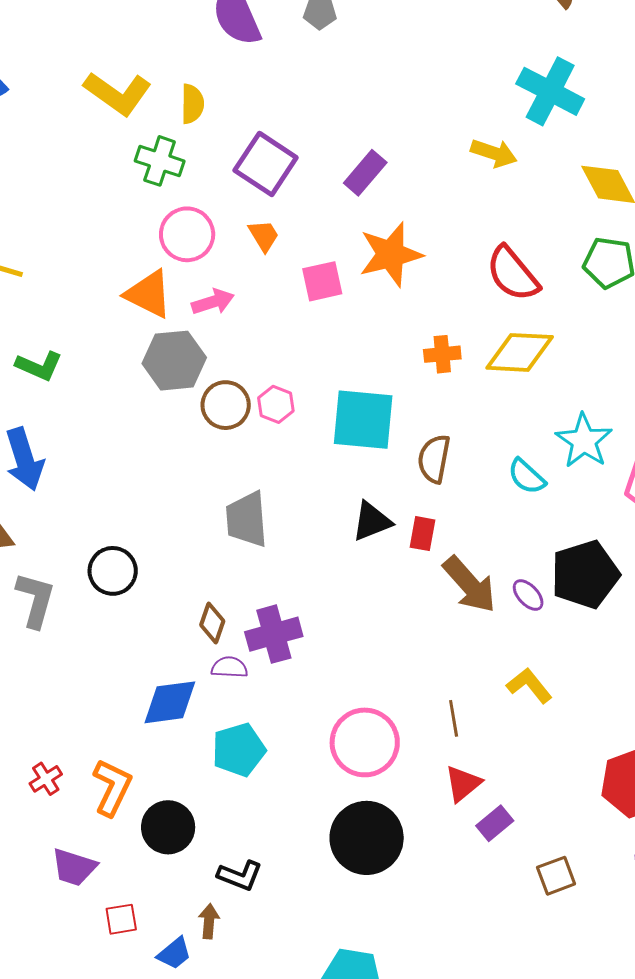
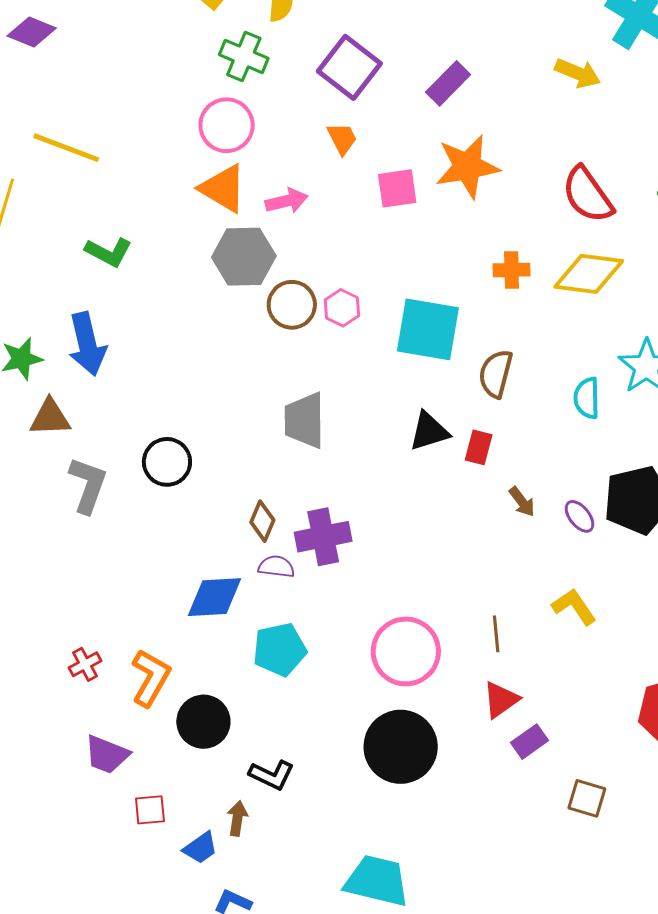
pink circle: (187, 234) -> (227, 125), moved
cyan semicircle: (527, 476) -> (587, 398), turned 42
brown arrow: (470, 585) -> (522, 502), size x0.5
brown square: (556, 876) -> (587, 798), turned 33

